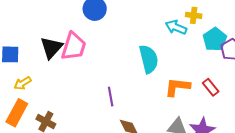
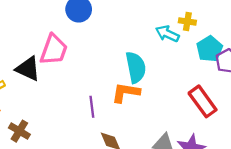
black triangle: (51, 48) -> (28, 69), moved, turned -50
orange L-shape: (177, 87) -> (126, 92), moved
red rectangle: (211, 87) -> (203, 101), size x1.6

